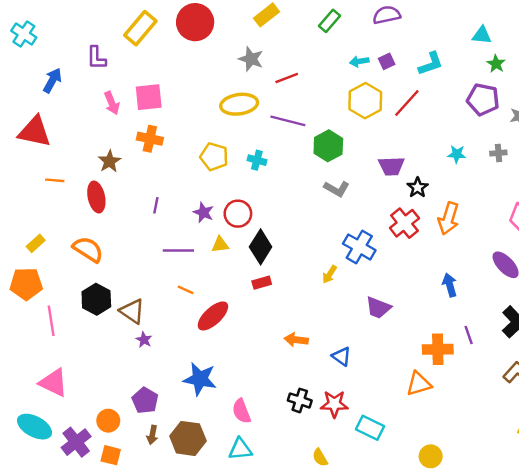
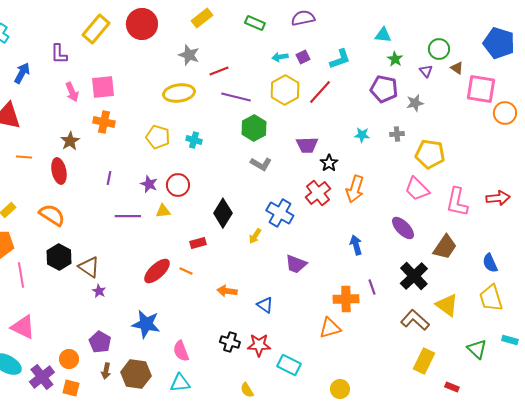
green rectangle: (330, 21) -> (255, 23), turned 72
purple line: (288, 121) -> (236, 97), moved
black diamond: (261, 247) -> (223, 213), moved
orange line: (186, 290) -> (186, 271), moved

